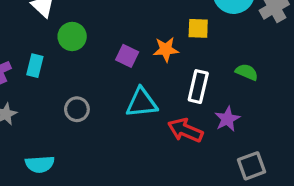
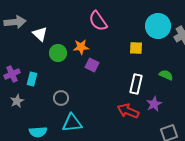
orange star: (166, 49) -> (81, 47), moved
cyan rectangle: (35, 66) -> (32, 79), moved
cyan triangle: (142, 103) -> (72, 123), moved

